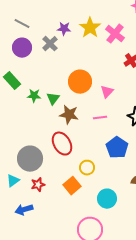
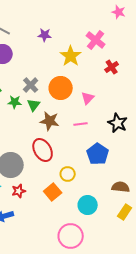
yellow star: (90, 28) -> (71, 56), moved
gray cross: (50, 44) -> (31, 85), moved

